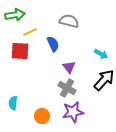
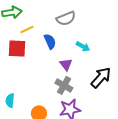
gray semicircle: (69, 21) -> (66, 18), turned 144
cyan arrow: (101, 54) -> (83, 46), moved

